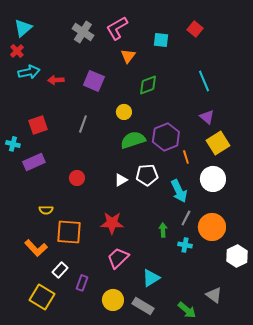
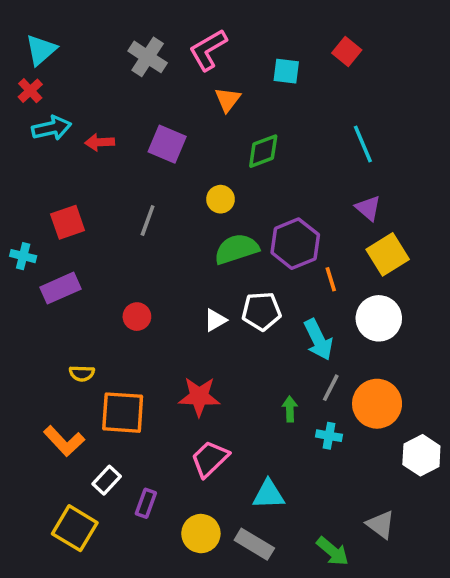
cyan triangle: (151, 278) -> (269, 494), turned 30

